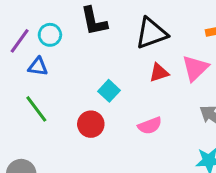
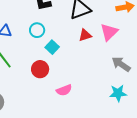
cyan circle: (50, 35) -> (37, 30), moved
pink semicircle: (150, 126) -> (64, 90), moved

